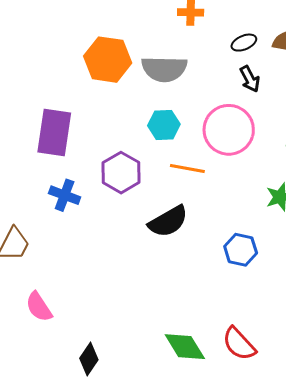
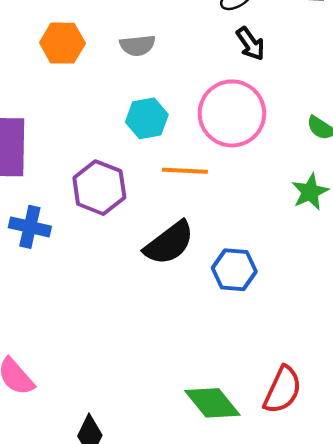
orange hexagon: (108, 60) -> (62, 43), size x0.7
gray semicircle: (164, 69) -> (138, 45), size x0.6
blue hexagon: (241, 250) -> (234, 270), moved
red semicircle: (239, 344) -> (282, 390), turned -105

